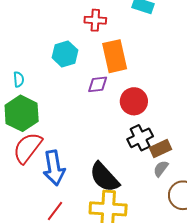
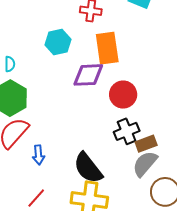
purple diamond: (98, 84) -> (88, 75), size x1.5
blue arrow: (54, 168) -> (38, 155), size x0.6
gray semicircle: (161, 169) -> (145, 164), size x1.6

